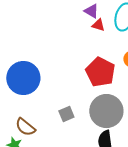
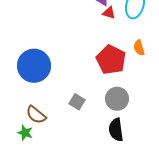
gray circle: (106, 111) -> (117, 99), size x0.7
gray square: (66, 114) -> (77, 102), turned -35

